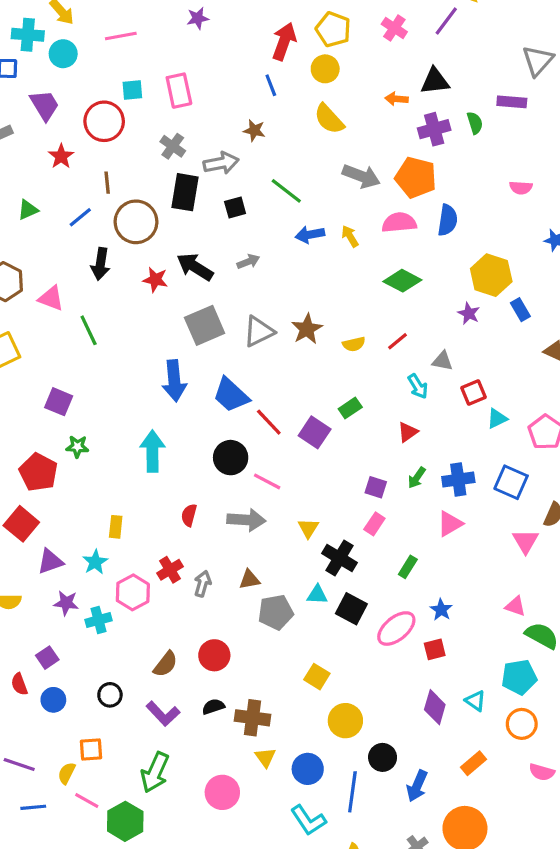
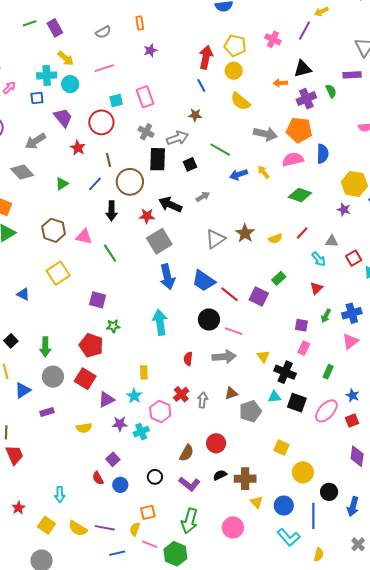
gray square: (205, 325) -> (159, 241), moved

